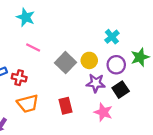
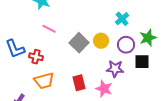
purple star: (96, 83) -> (115, 69), moved
black square: (121, 90) -> (142, 62), moved, turned 35
pink star: (103, 112) -> (104, 89), moved

